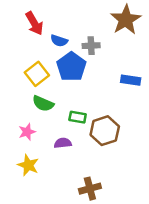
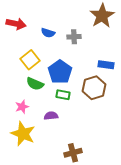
red arrow: (34, 23) -> (16, 24), moved, turned -48
blue pentagon: (71, 67) -> (60, 72), moved
brown hexagon: (105, 131) -> (94, 88), moved
yellow star: (28, 165) -> (23, 134), size x1.4

